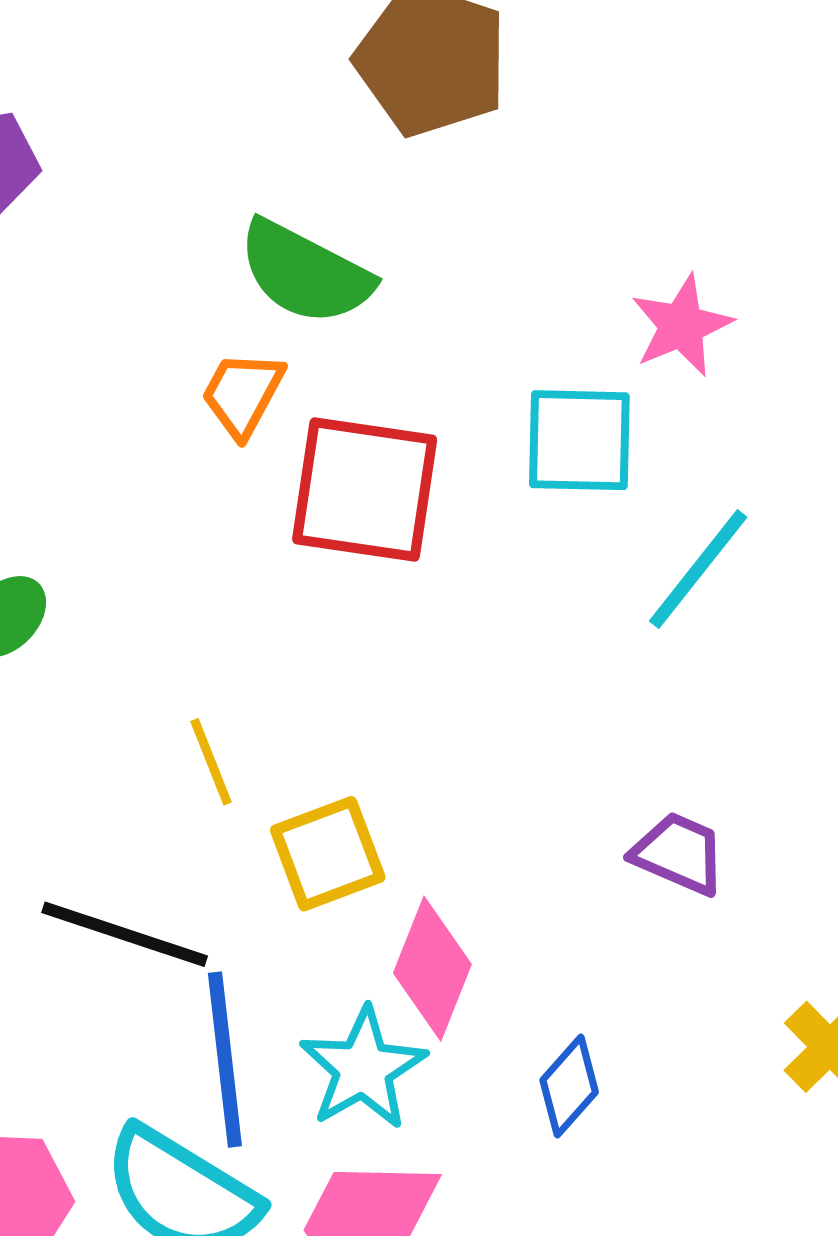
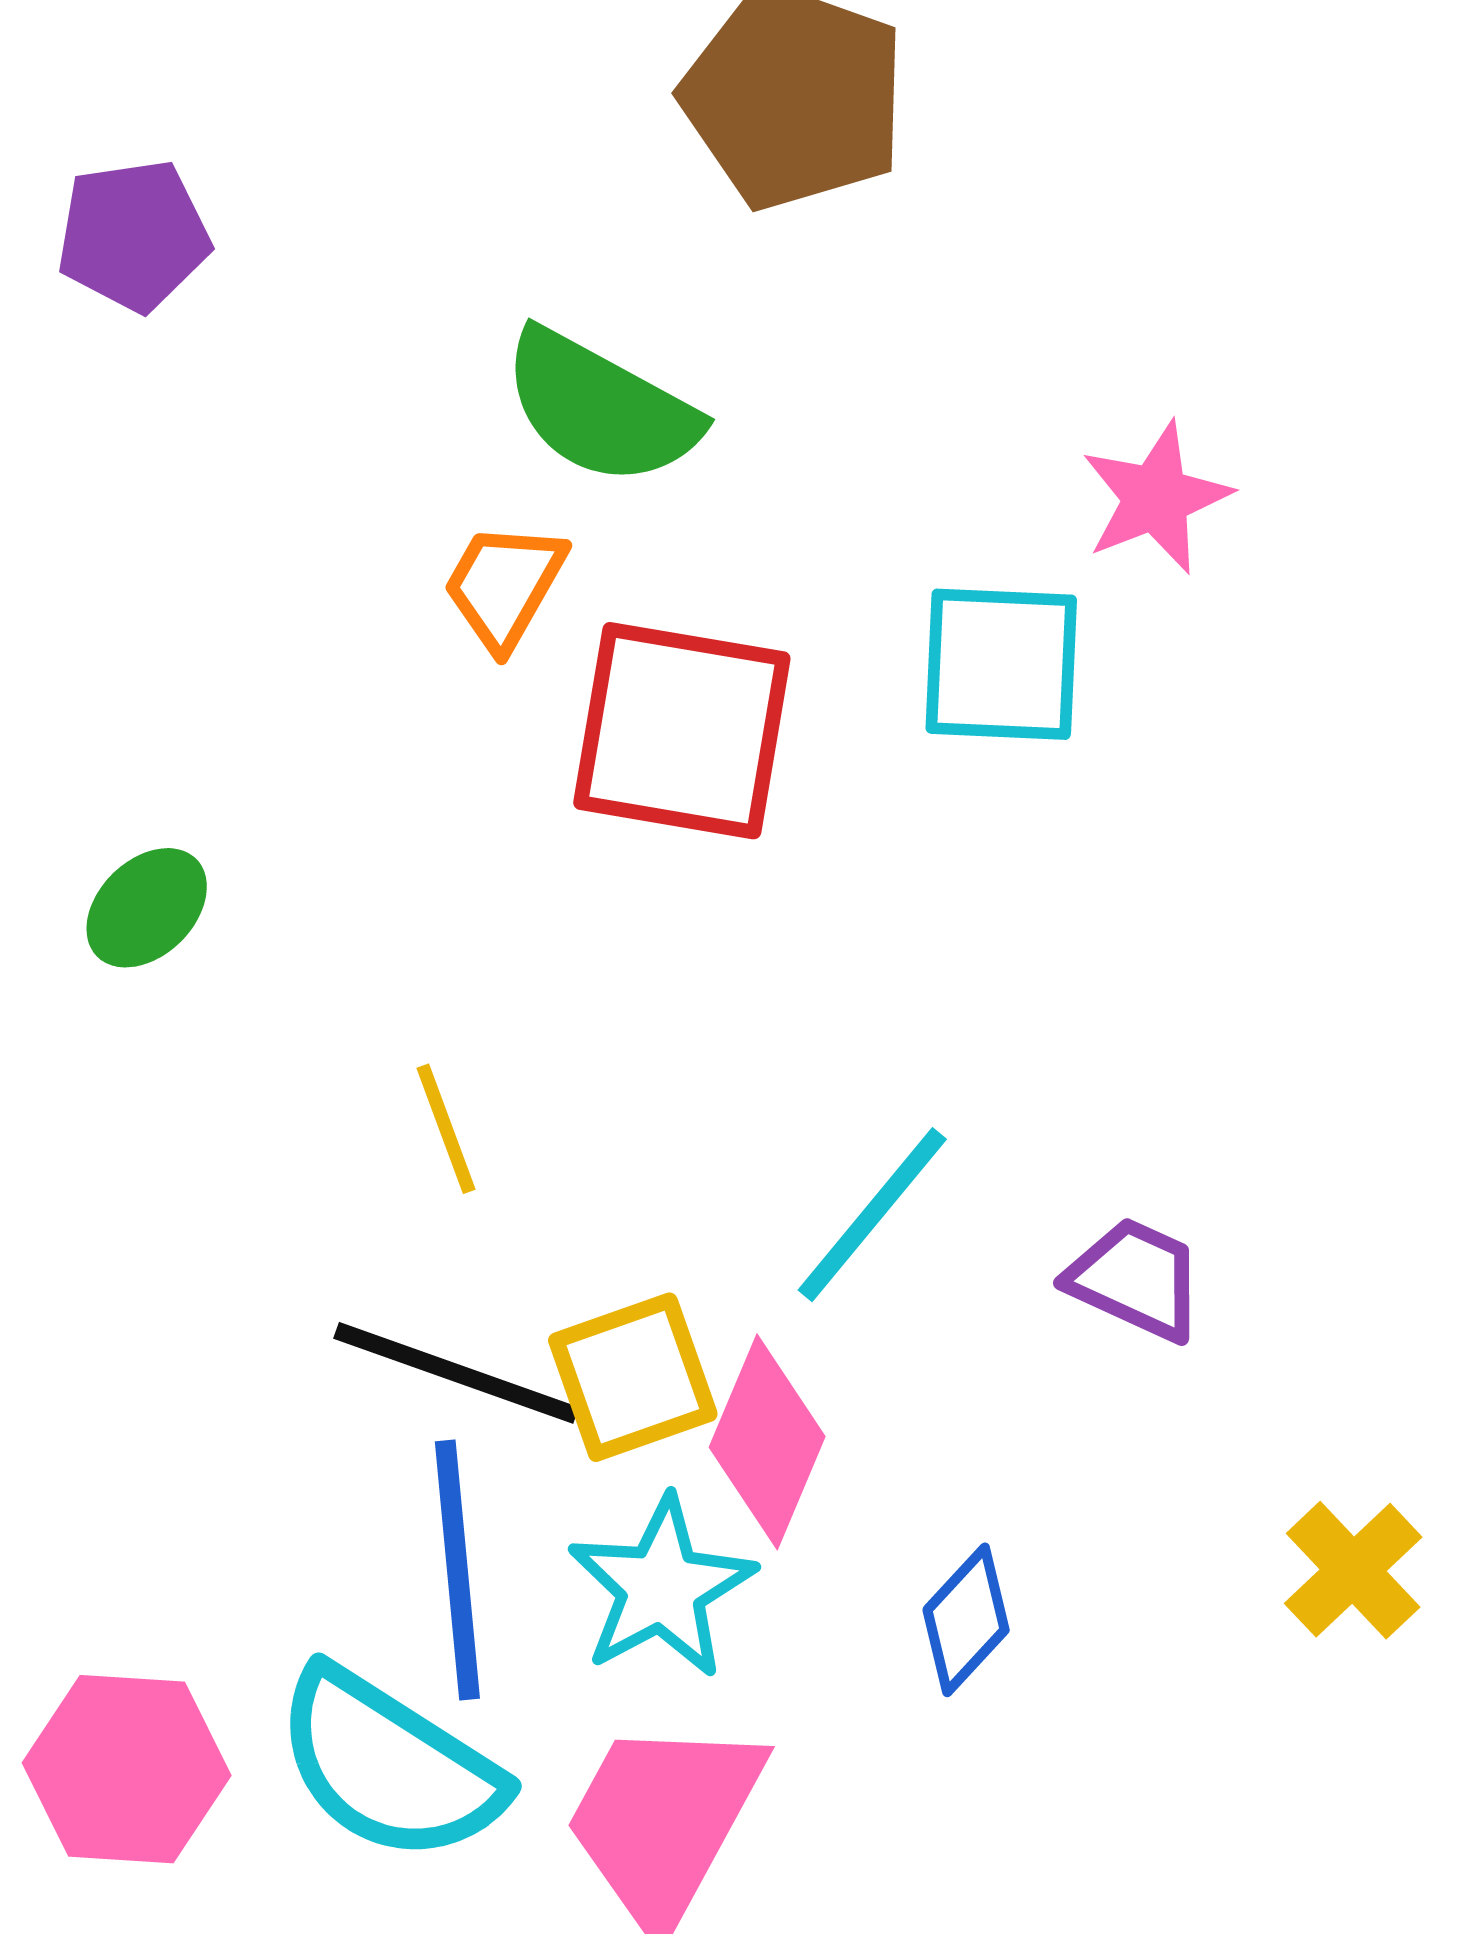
cyan line: (698, 569) -> (872, 1215), moved
yellow square: (328, 854) -> (633, 1377), moved
black line: (125, 934) -> (456, 1373), moved

